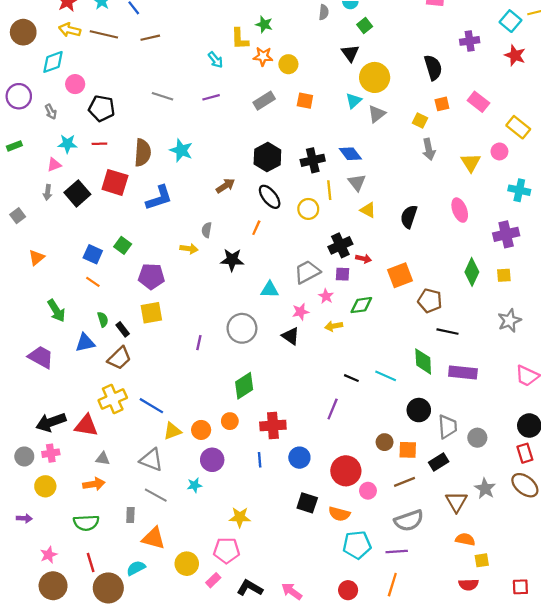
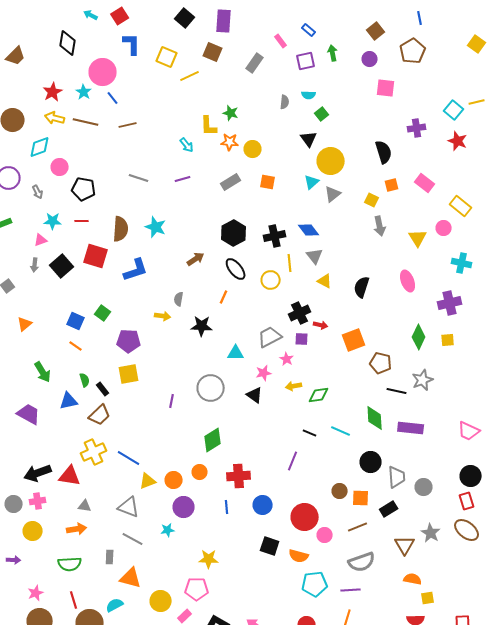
green diamond: (361, 305) -> (319, 395), moved
gray star: (509, 321) -> (423, 380), moved

